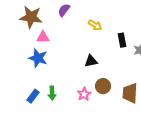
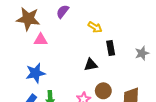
black rectangle: (122, 40) -> (111, 48), moved
blue star: (38, 58) -> (35, 73), moved, turned -30

